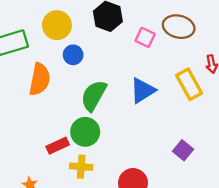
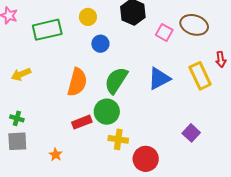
yellow circle: (57, 25) -> (88, 17), size x0.7
orange semicircle: (40, 79) -> (77, 82), moved
yellow cross: (81, 167) -> (118, 139), moved

